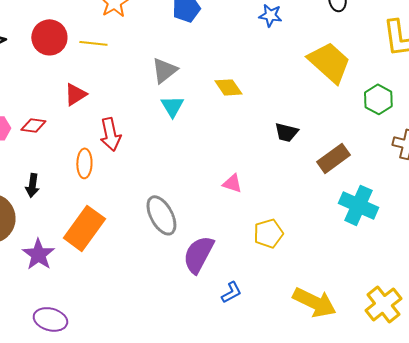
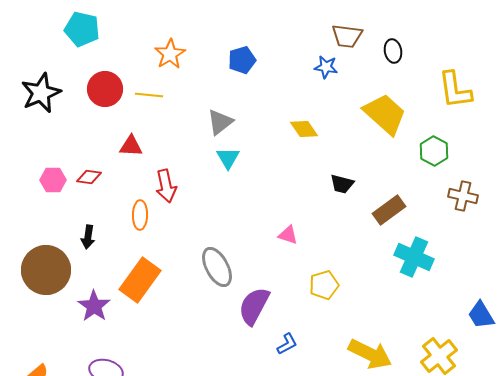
yellow diamond: (228, 87) -> (304, 129), moved
red triangle: (75, 94) -> (131, 146), turned 35

